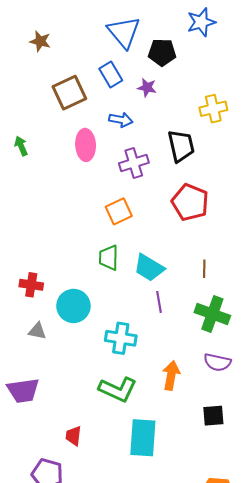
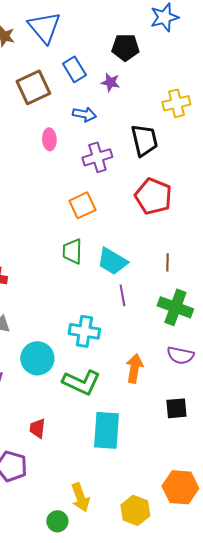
blue triangle: (124, 32) -> (44, 27), moved
pink ellipse: (86, 145) -> (49, 139), size x0.7
cyan circle: (73, 306) -> (37, 358), moved

